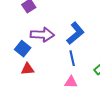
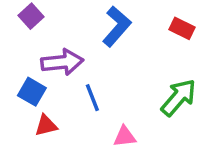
blue L-shape: (75, 33) -> (117, 26), moved
blue line: (72, 58) -> (92, 98), moved

